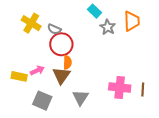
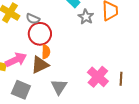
pink arrow: (37, 70) -> (16, 60), size x1.5
brown triangle: (61, 75) -> (40, 65), turned 30
pink cross: (120, 88) -> (98, 77), turned 35

